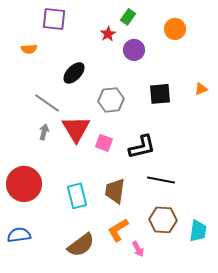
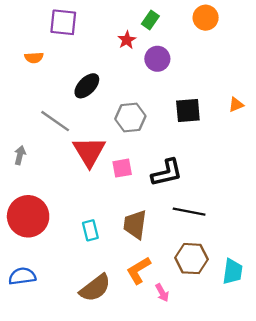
orange circle: (175, 29) -> (206, 18), moved
gray arrow: (44, 132) -> (20, 155), moved
pink square: (104, 143) -> (122, 168), turned -30
cyan rectangle: (77, 196) -> (90, 230), size x0.7

